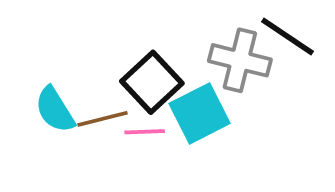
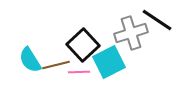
gray cross: (240, 60) -> (131, 33), turned -32

